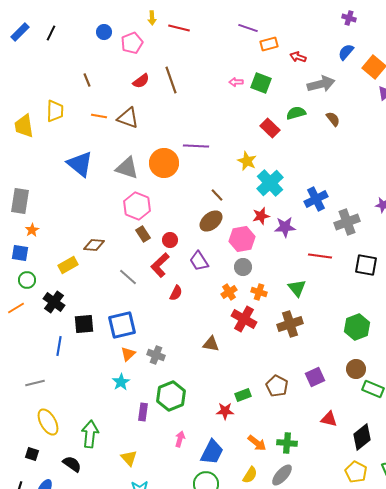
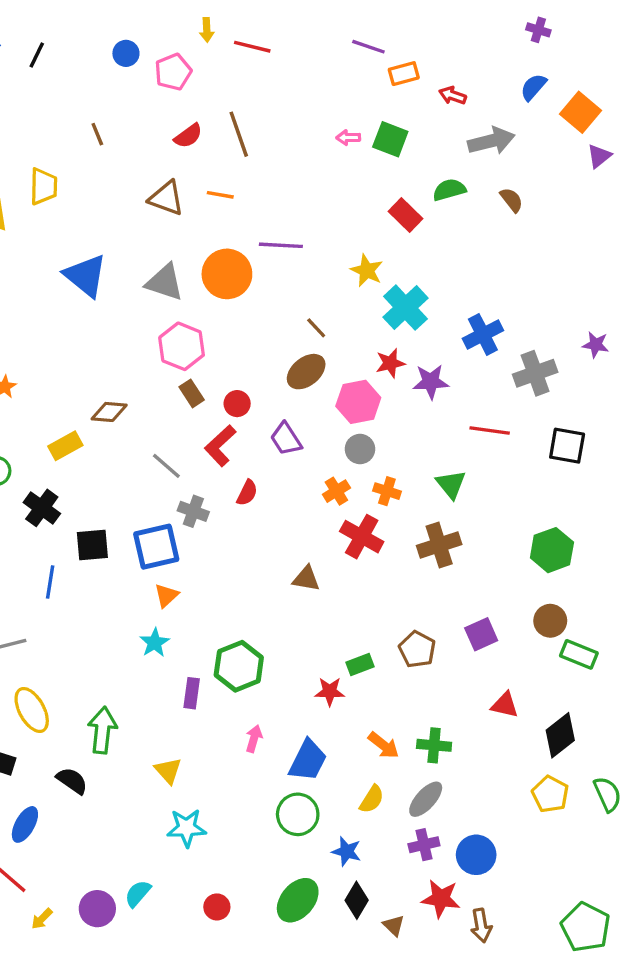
orange line: (99, 116) -> (220, 195), moved
gray cross: (156, 355) -> (193, 511), moved

